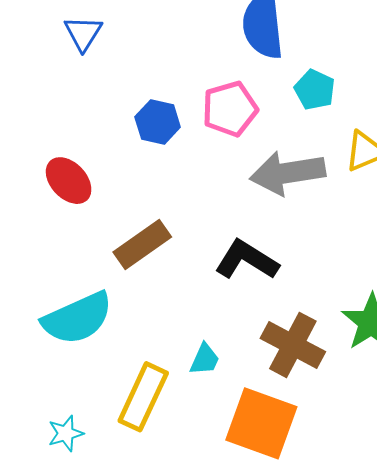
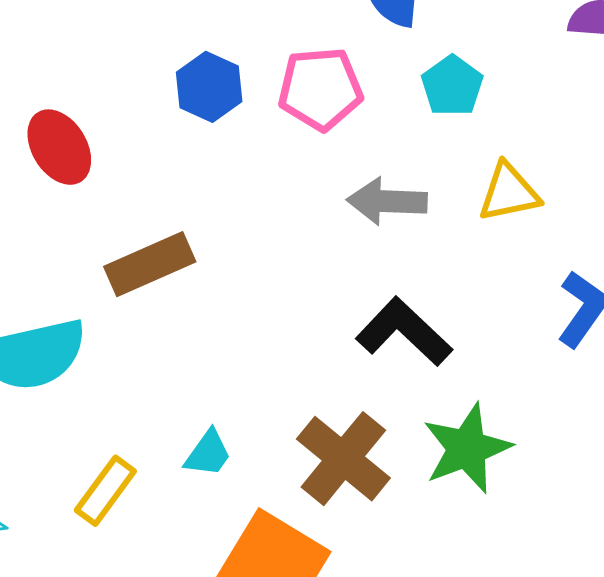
gray arrow: (288, 173) -> (387, 201), size x0.7
black L-shape: (247, 260) -> (404, 332), moved
yellow rectangle: (143, 397) -> (105, 491), size x0.7

